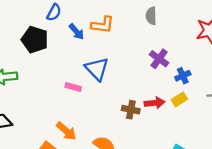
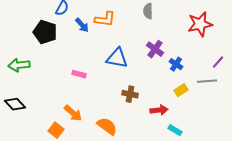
blue triangle: (97, 69) -> (117, 58), moved, turned -35
blue cross: (183, 76) -> (176, 64), turned -32
yellow rectangle: (179, 99) -> (181, 90), moved
red arrow: (155, 103) -> (159, 110), moved

